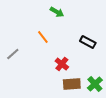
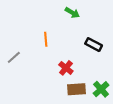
green arrow: (57, 12) -> (72, 13), moved
orange line: (43, 37) -> (46, 39), turned 32

